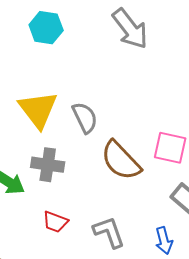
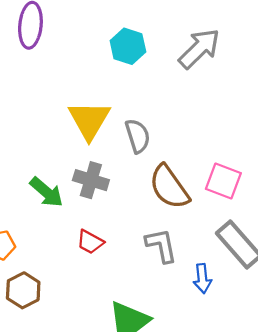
cyan hexagon: (46, 28) -> (128, 46), moved
gray arrow: (130, 29) -> (199, 49), turned -105
gray L-shape: (109, 232) -> (161, 245), moved

